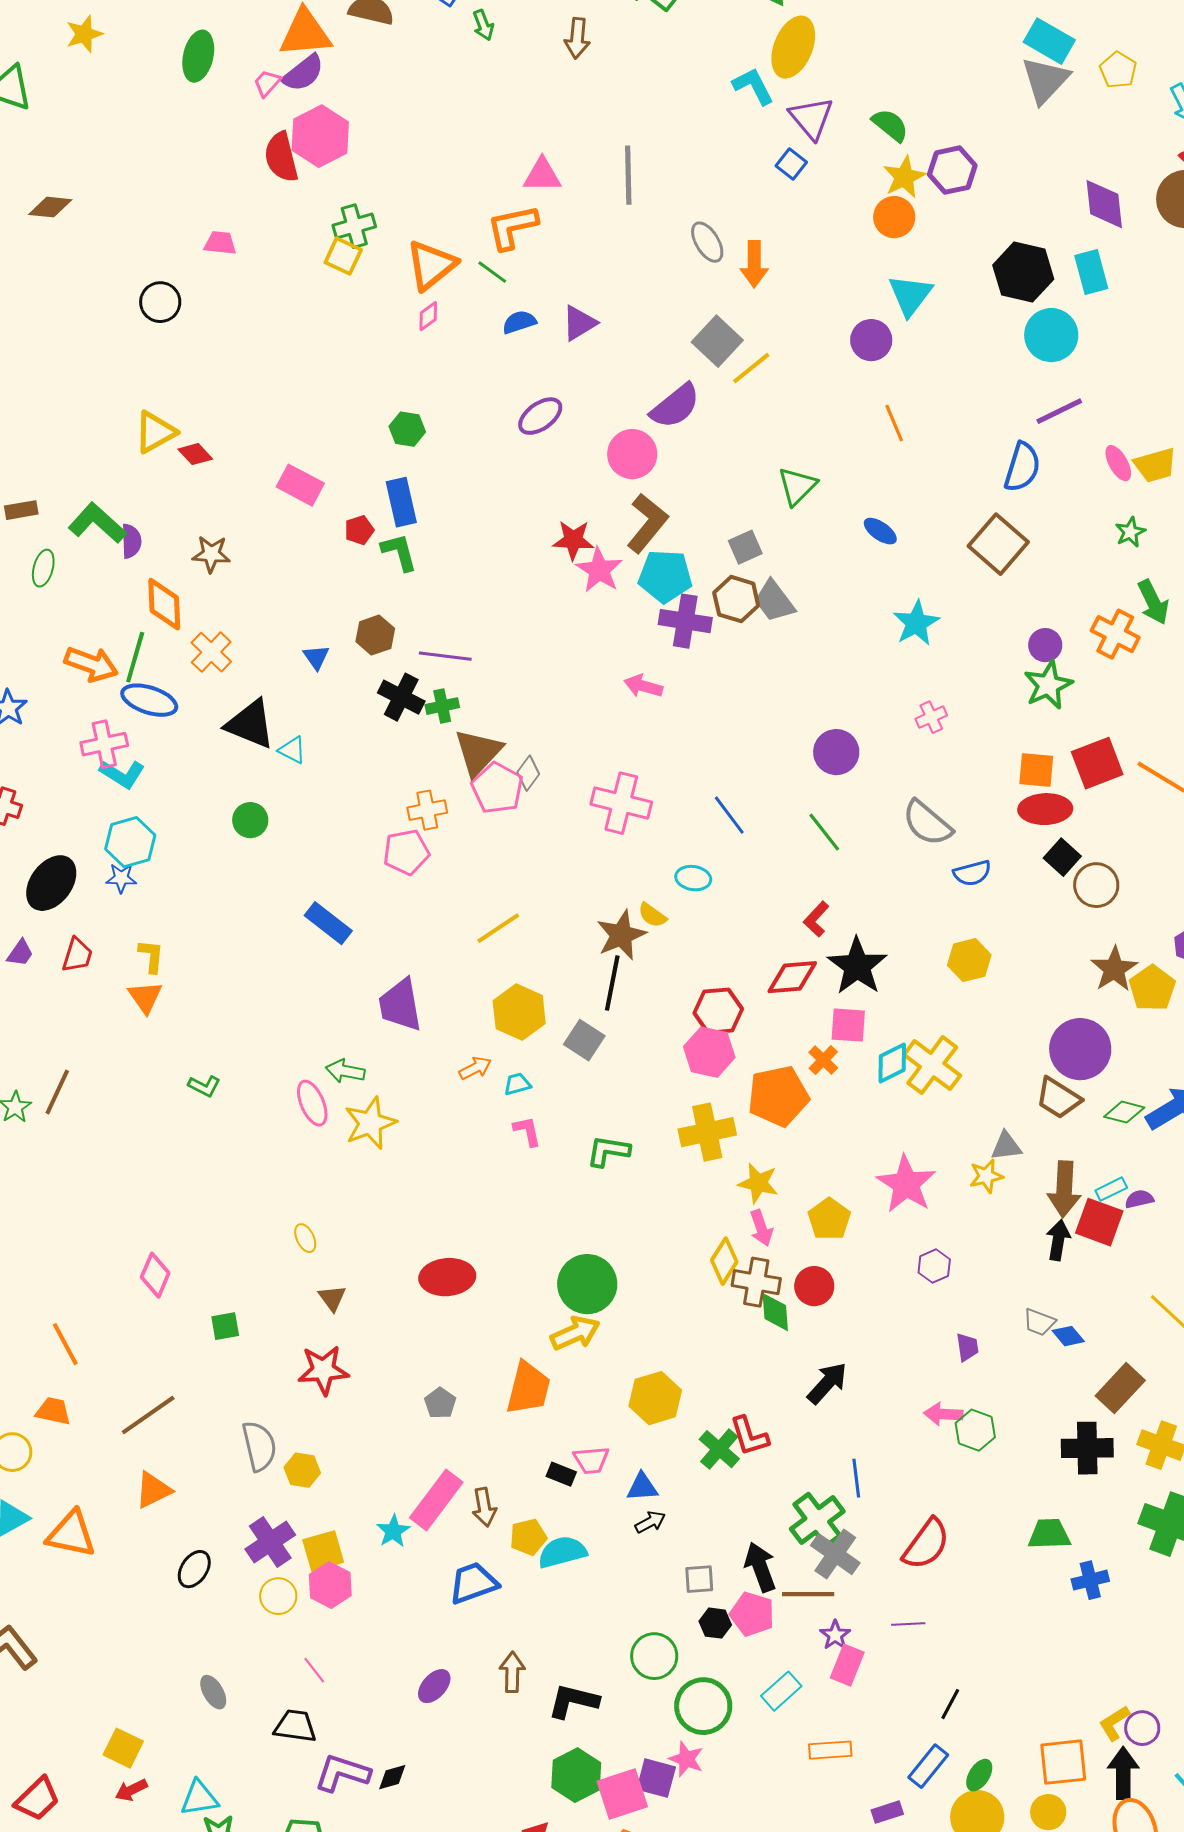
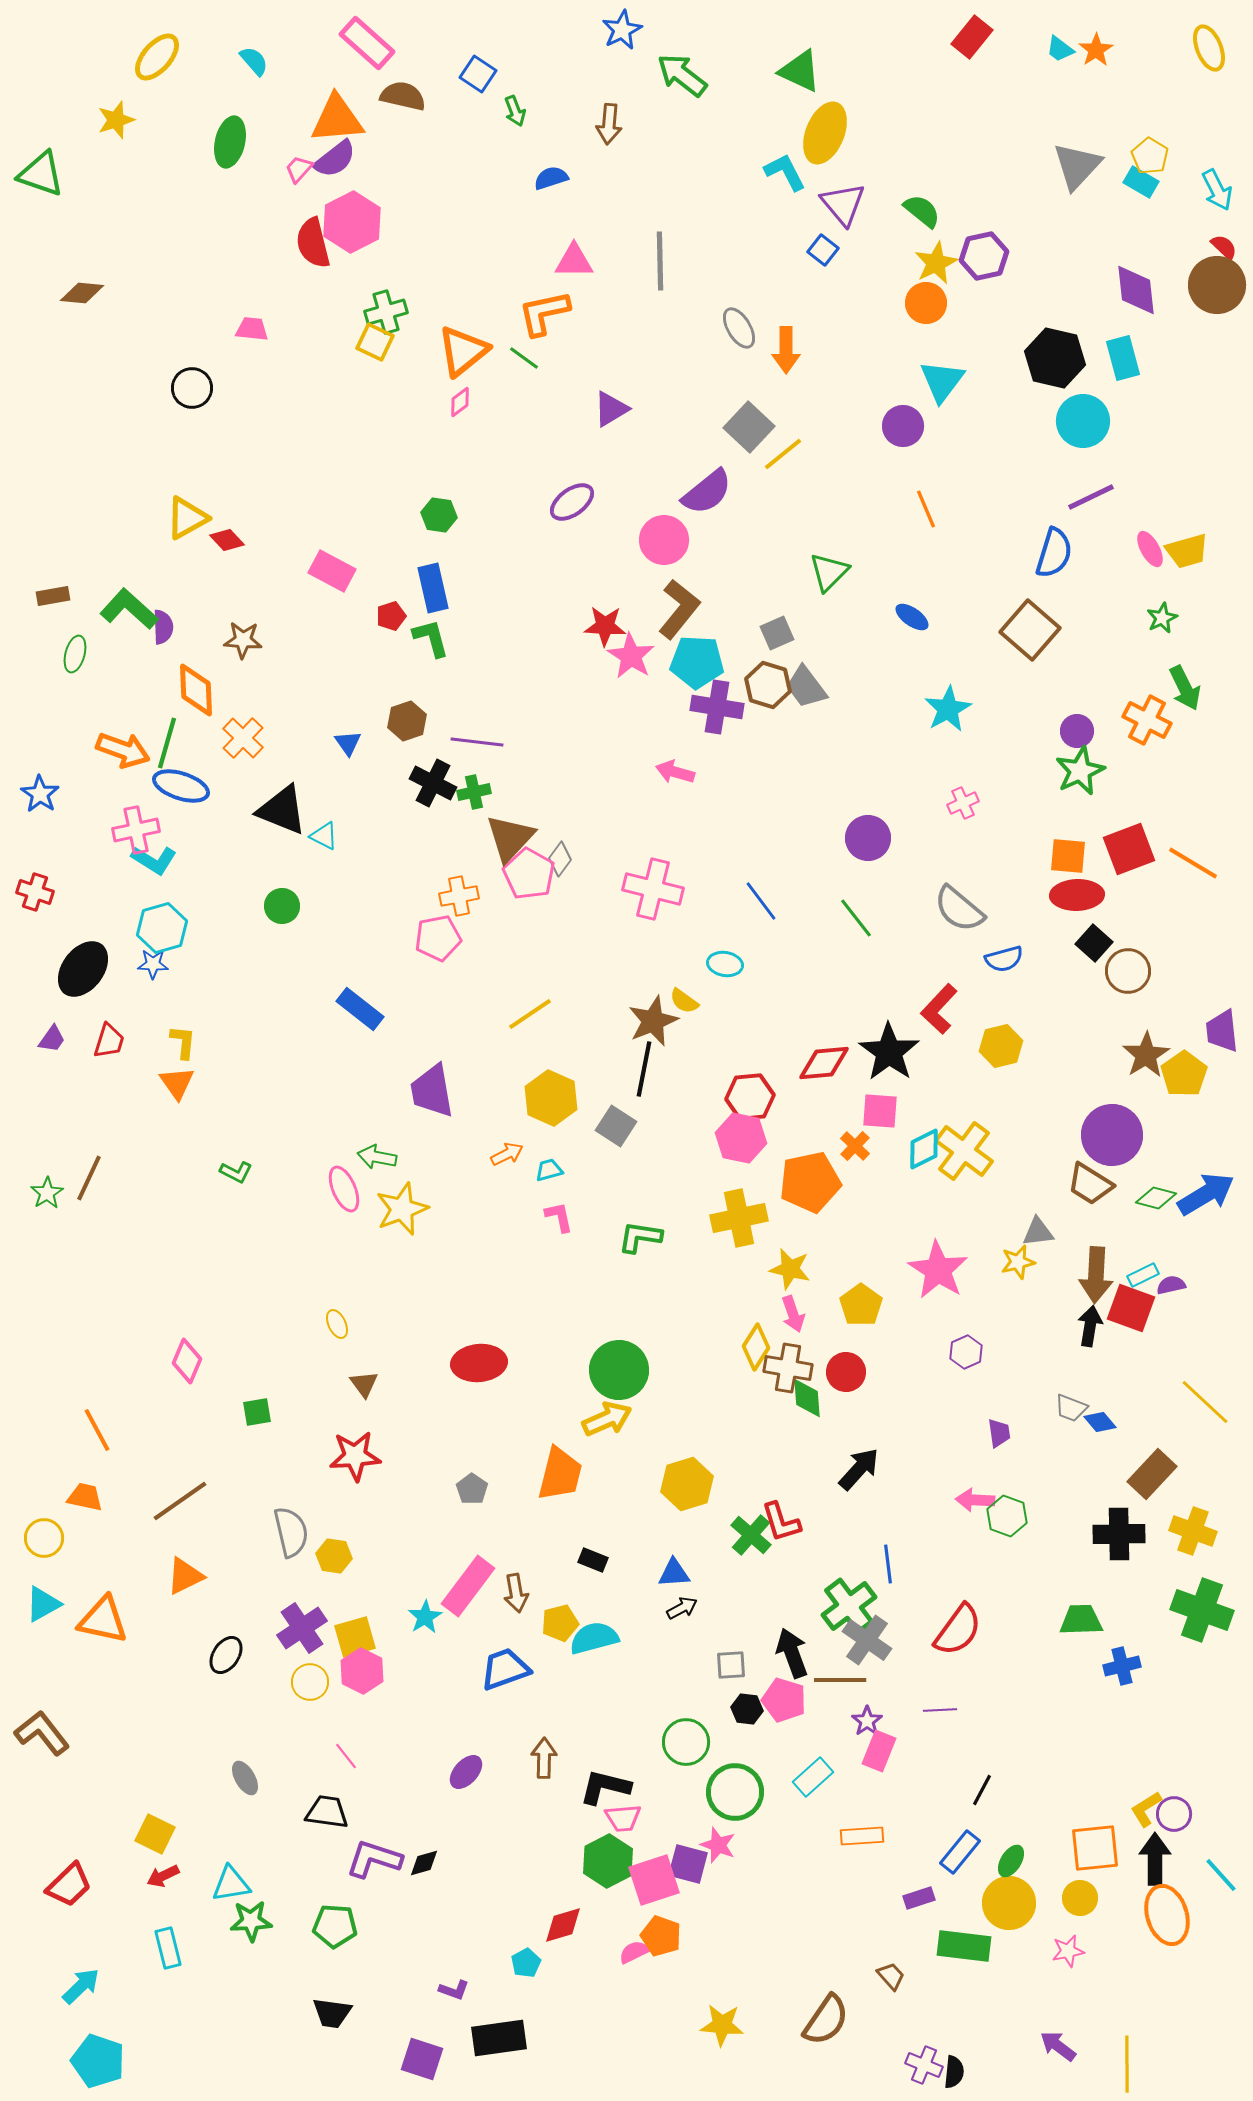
cyan rectangle: (1049, 41) -> (1141, 182), moved, size x0.7
blue semicircle: (519, 322) -> (551, 178), moved
red L-shape: (816, 919) -> (939, 1009), moved, size x1.4
pink trapezoid: (591, 1460) -> (623, 1818), moved

